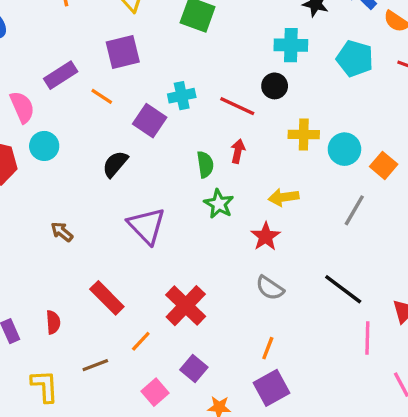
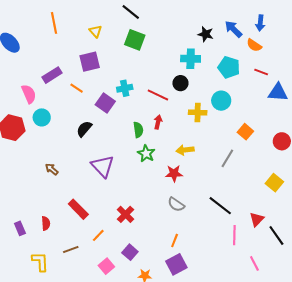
cyan circle: (344, 149) -> (221, 101), moved
red star: (266, 236) -> (174, 173), turned 30
red cross: (186, 306) -> (125, 214), size x0.7

